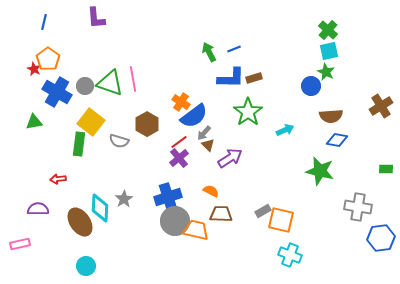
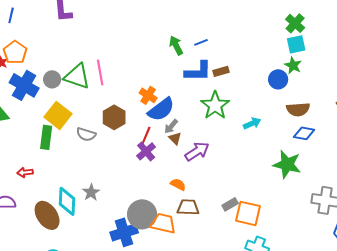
red line: (179, 142) -> (146, 135), turned -30
blue cross: (168, 197) -> (124, 232), moved

